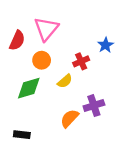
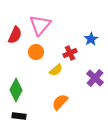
green diamond: (29, 88) -> (16, 90), moved, turned -45
purple cross: (94, 106) -> (95, 78), moved, turned -30

